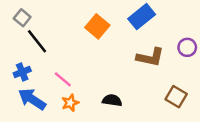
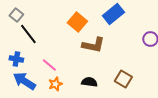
brown L-shape: (150, 57) -> (93, 45), moved
blue cross: (22, 72) -> (16, 59), turned 32
brown square: (176, 97) -> (123, 79), moved

